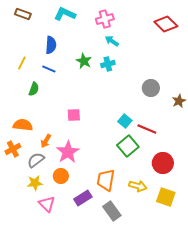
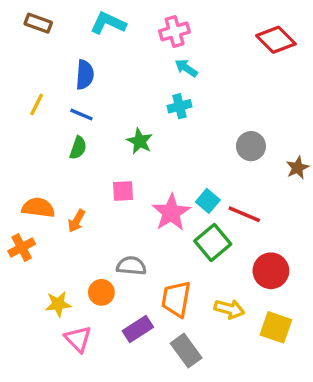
green star: (84, 61) -> (140, 141), moved
green semicircle: (34, 89) -> (78, 148), moved
orange arrow: (46, 141) -> (76, 221), moved
pink star: (68, 152) -> (171, 213), moved
gray semicircle: (36, 160) -> (131, 266), moved, turned 42

